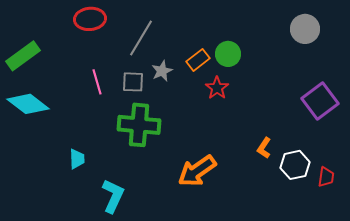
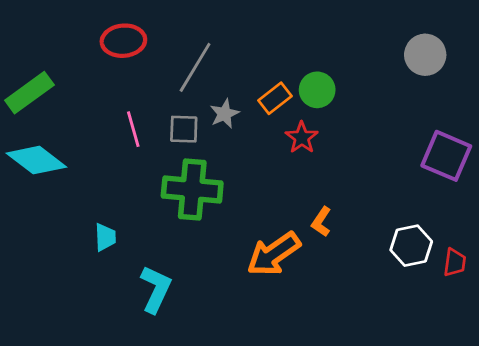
purple square: (320, 101) -> (446, 156), turned -30
orange L-shape: (264, 148) -> (321, 222), moved

